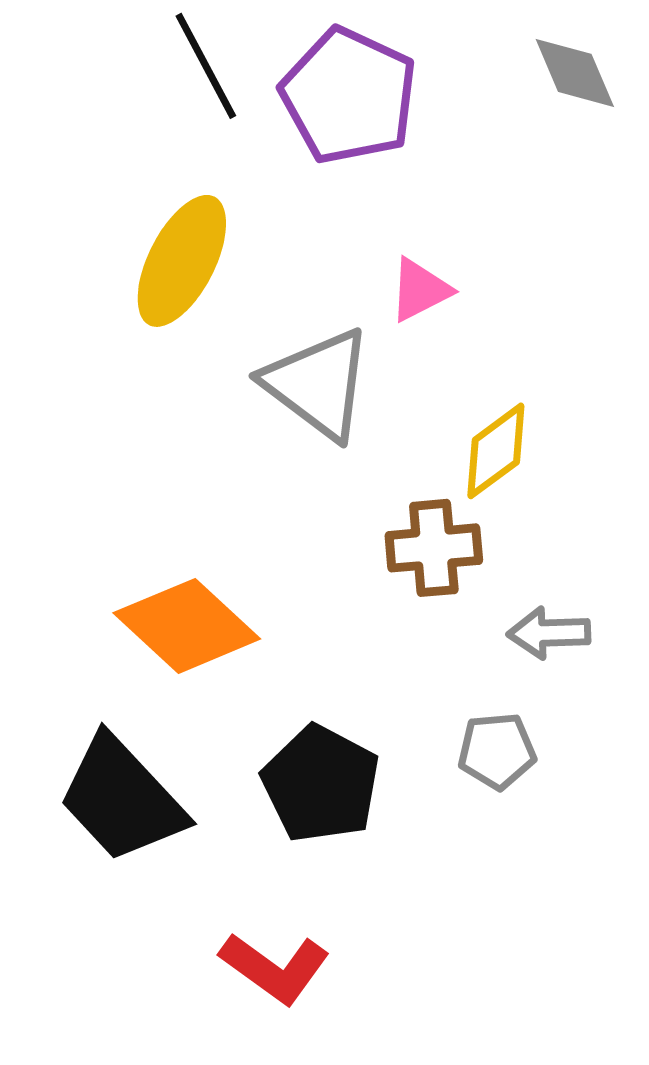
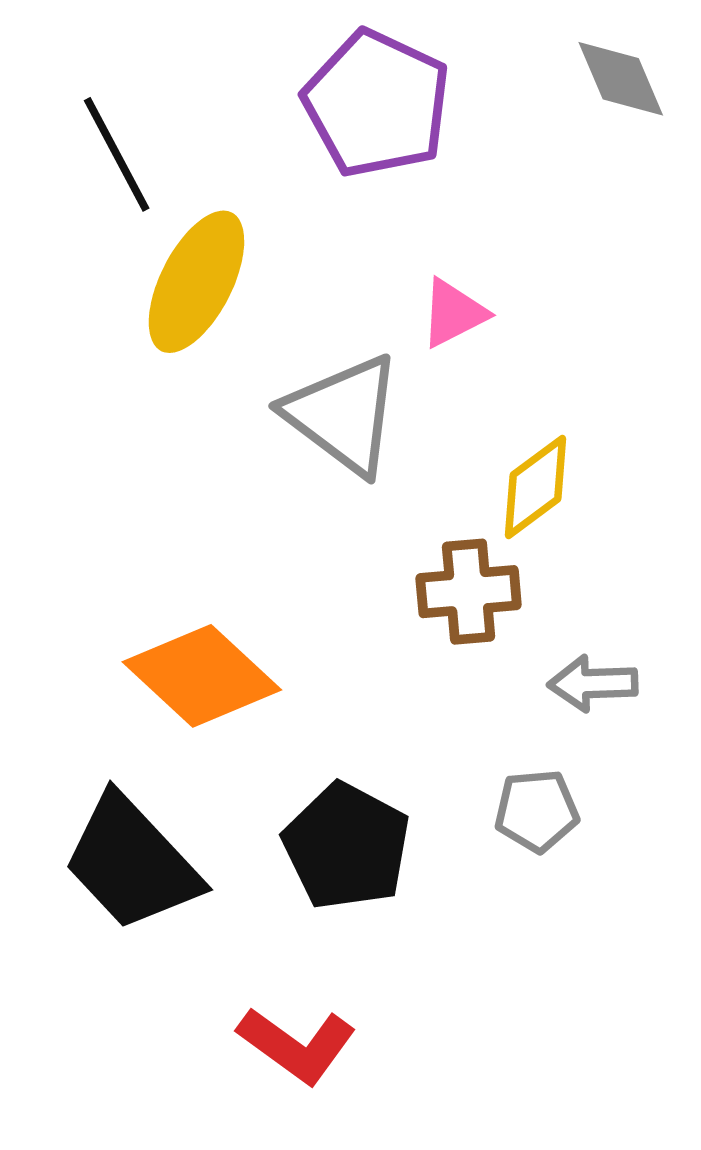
black line: (206, 66) -> (117, 154), moved

